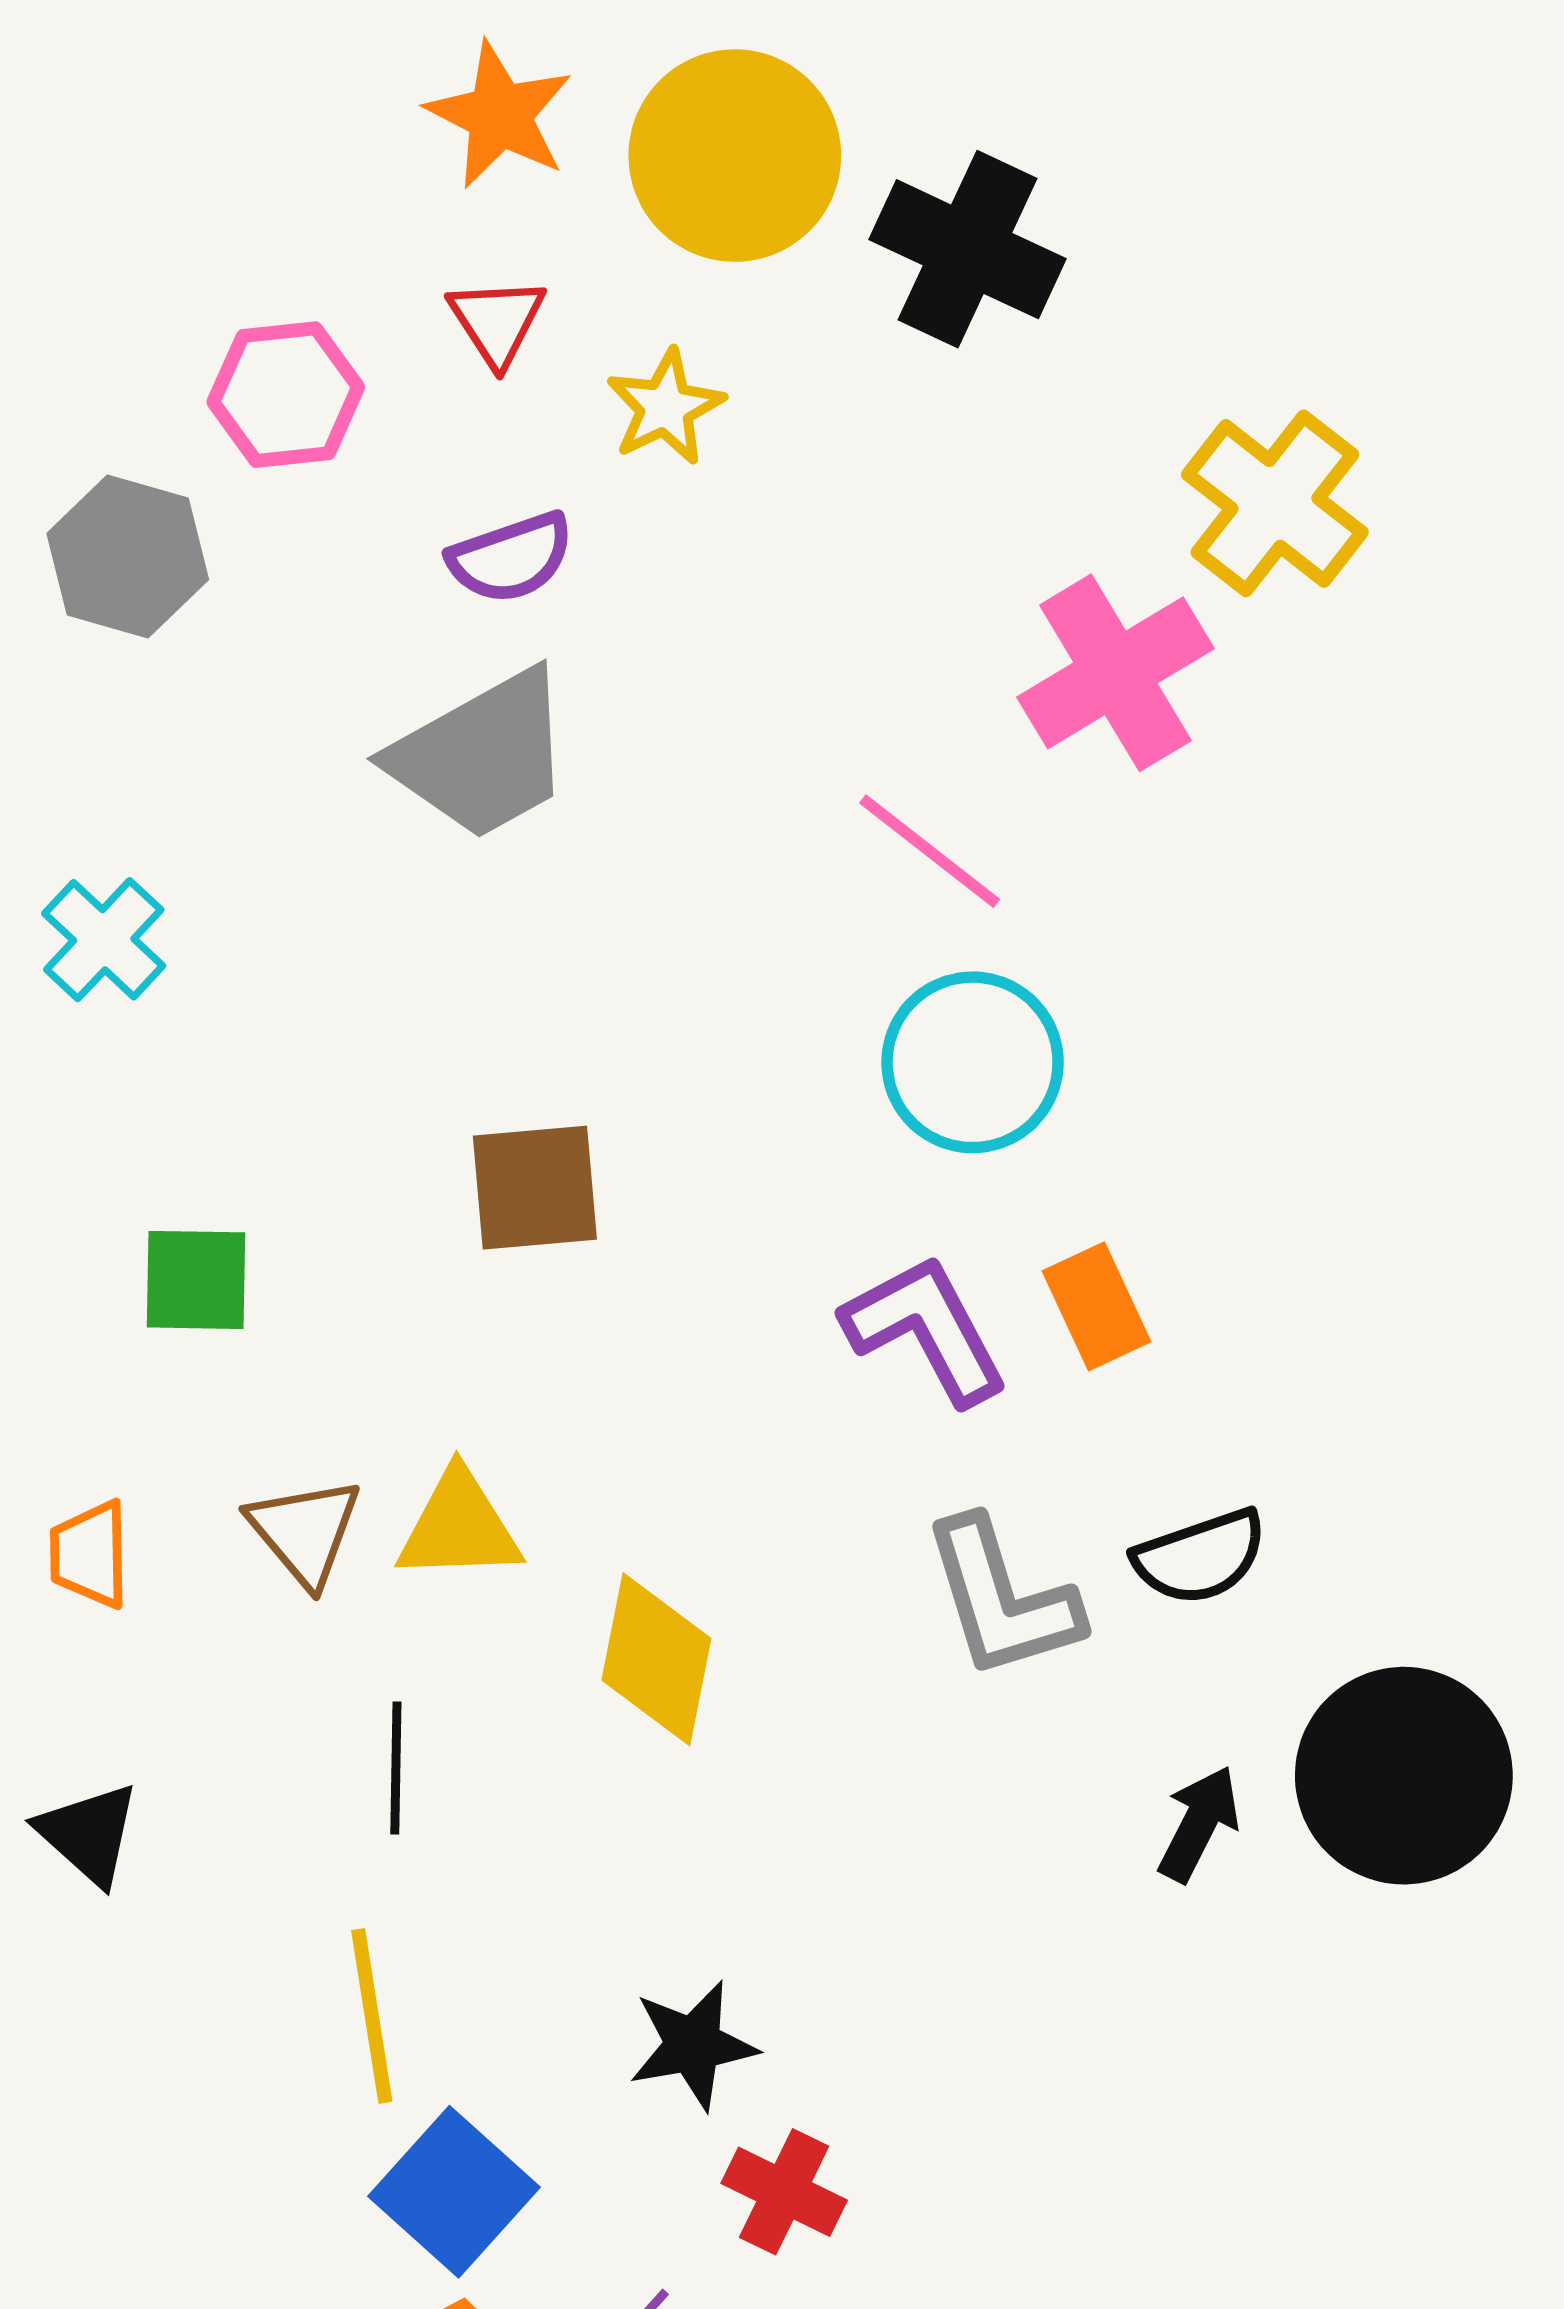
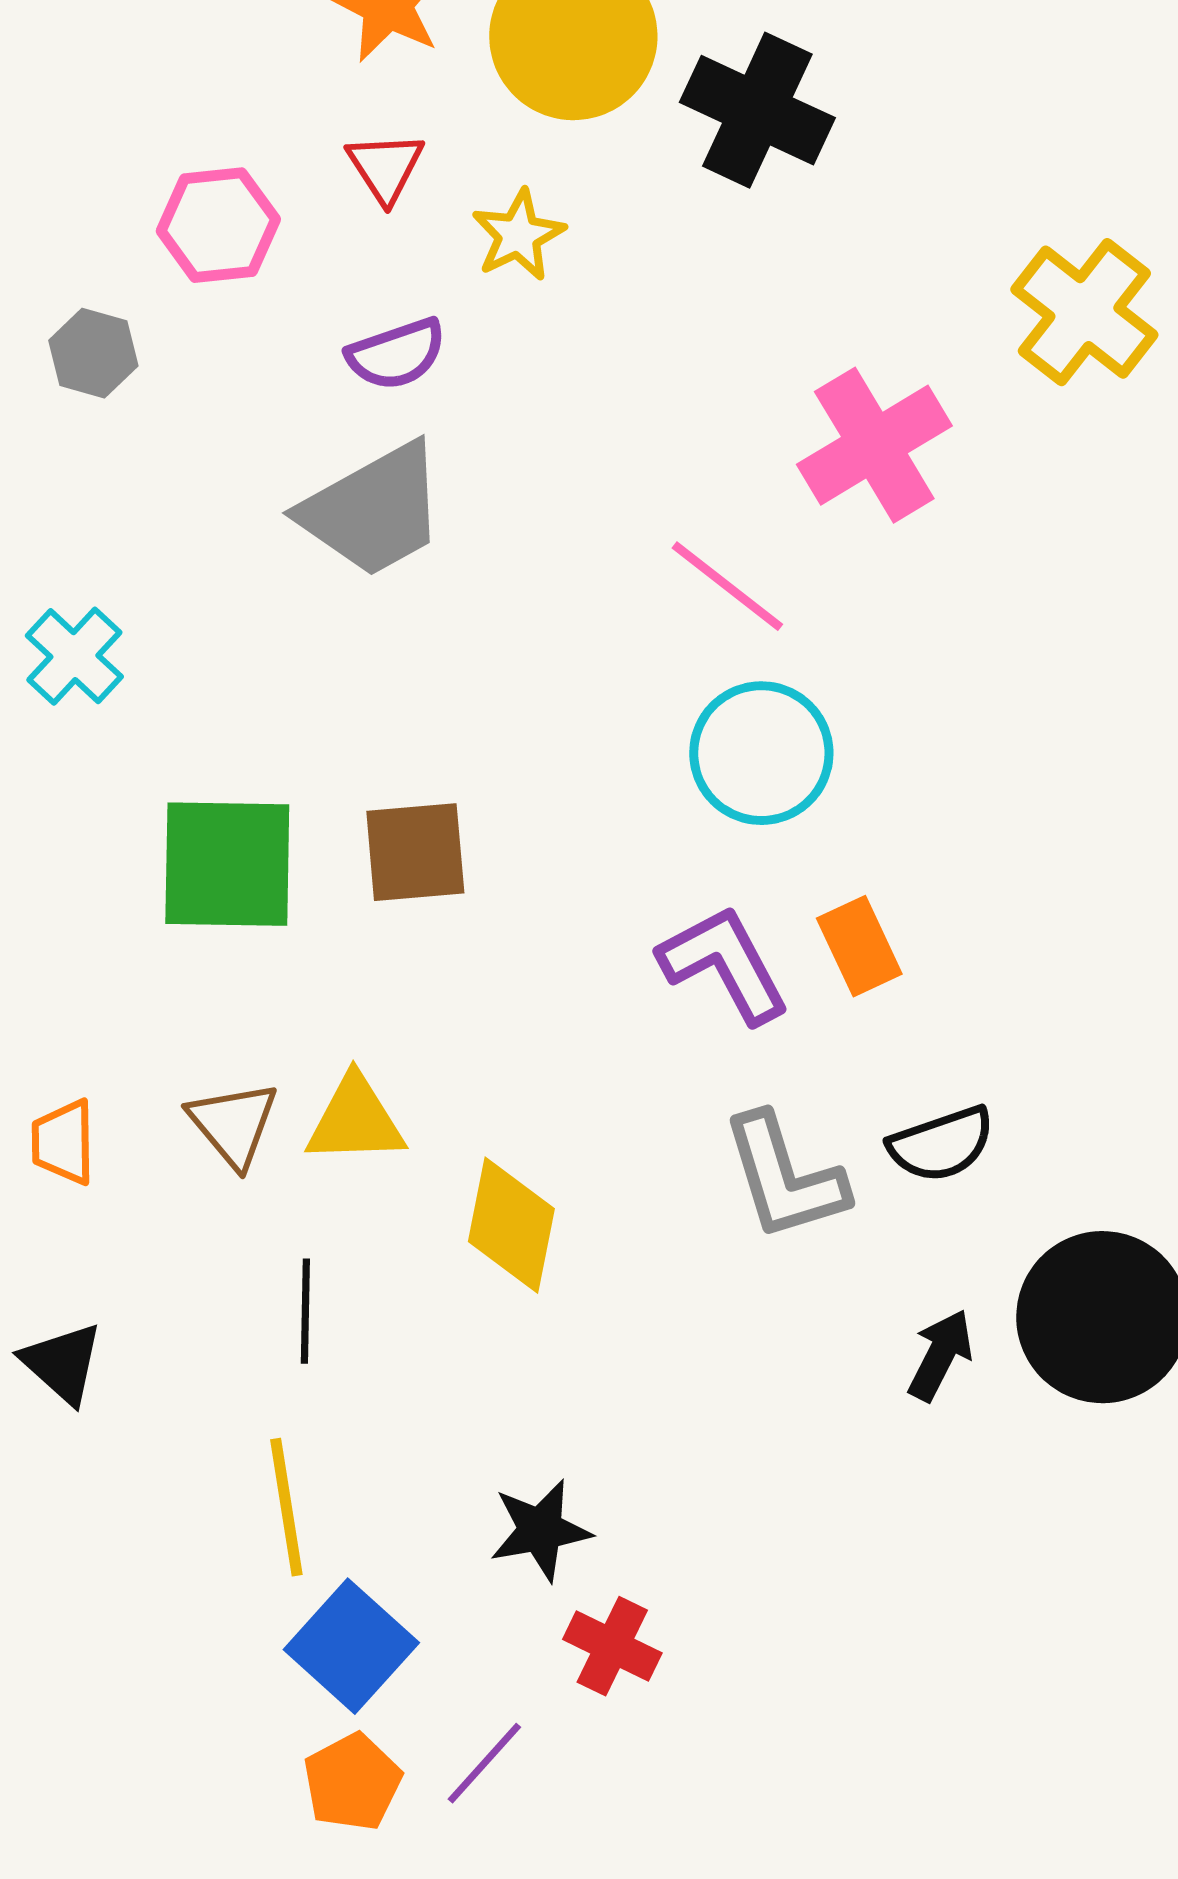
yellow cross: (1275, 503) -> (1084, 312), moved
gray hexagon: (128, 556) -> (93, 353), size x0.7
green square: (196, 1280) -> (227, 864), moved, size x1.6

